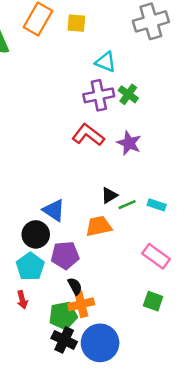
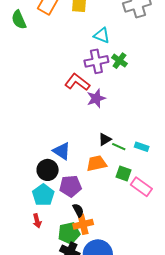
red L-shape: (88, 135) -> (77, 82), moved
purple star: (129, 143) -> (96, 98), moved, turned 30
green line: (127, 205) -> (119, 147), turned 48
green square: (153, 301) -> (123, 174), moved

